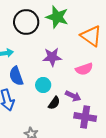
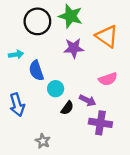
purple star: (52, 57) -> (74, 48), moved
pink semicircle: (84, 69) -> (108, 79), moved
blue semicircle: (16, 76) -> (36, 71), moved

